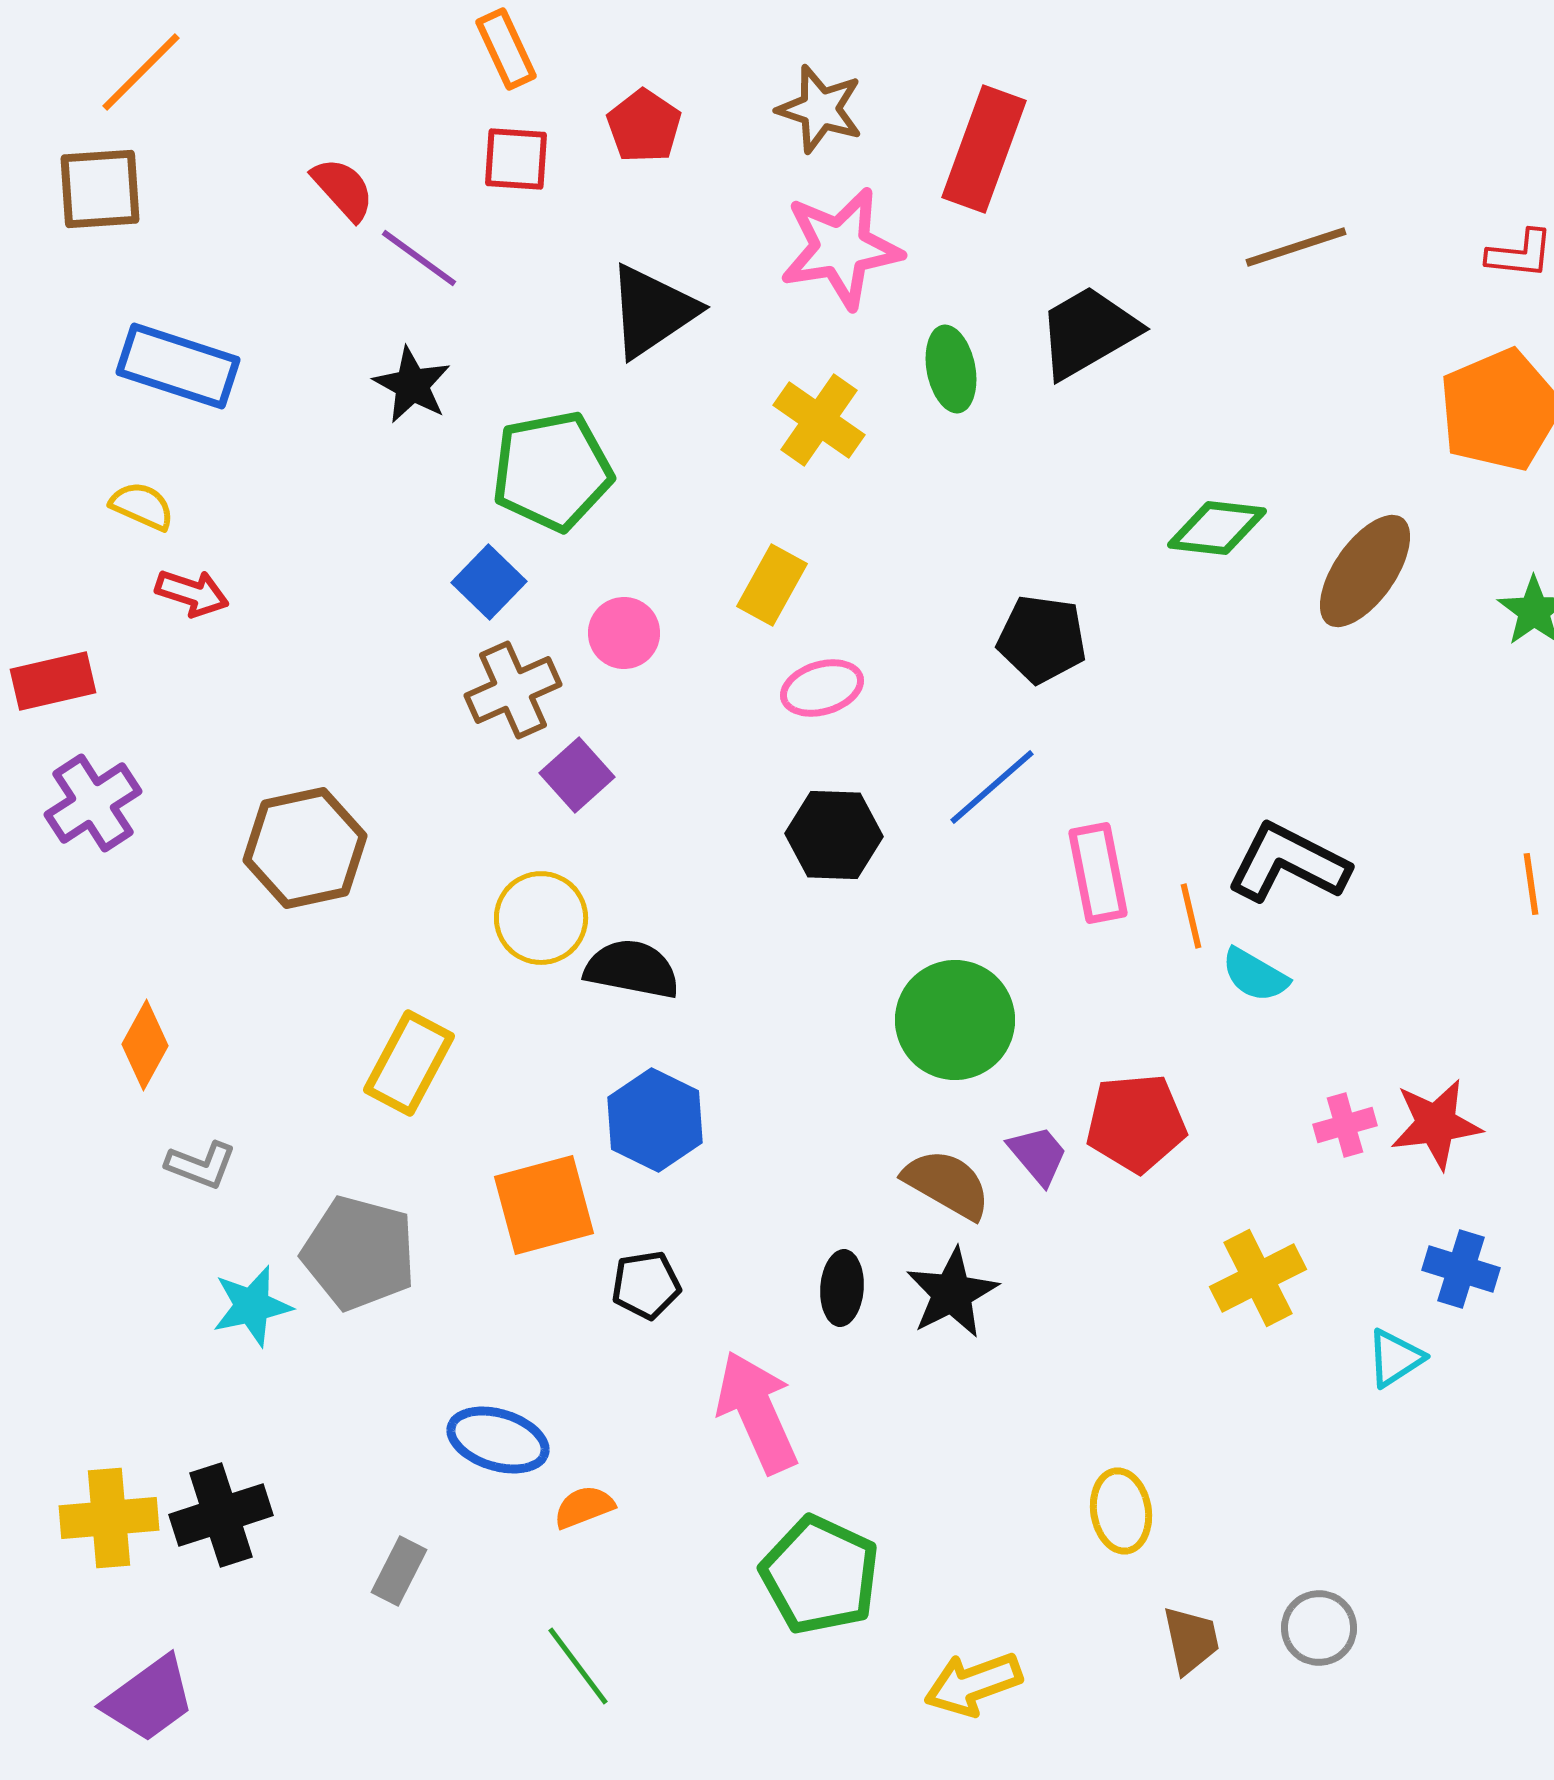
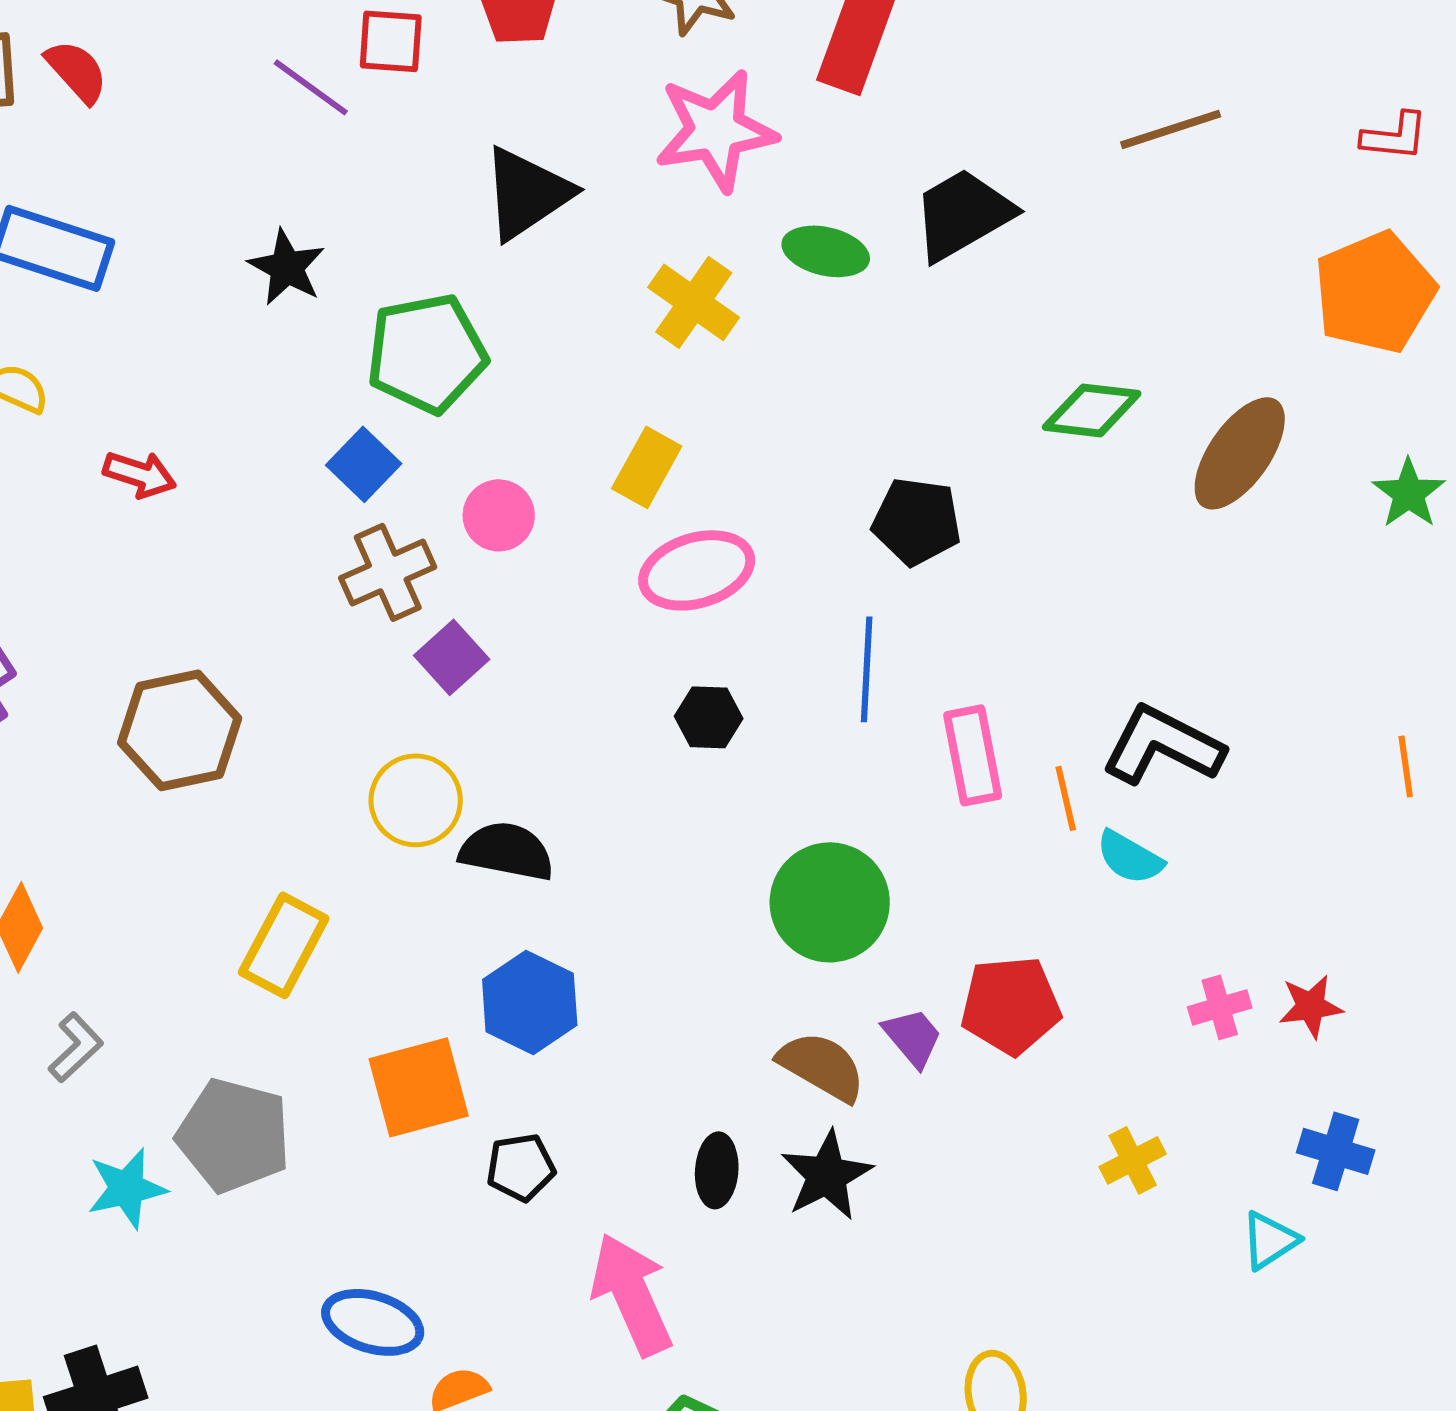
red semicircle: (343, 189) -> (77, 71), moved
purple line: (419, 258) -> (311, 87), moved
green ellipse: (951, 369) -> (826, 251), turned -66
red arrow: (192, 593) -> (140, 474), moved
pink ellipse: (822, 688) -> (697, 570), size x1.4
blue line: (992, 787) -> (867, 669), turned -46
black hexagon: (834, 835) -> (709, 717), size x0.7
red star: (1436, 1124) -> (1311, 1006), size x0.7
gray L-shape: (201, 1165) -> (76, 1047), turned -64
yellow cross: (1258, 1278) -> (1133, 1160), size x0.7

